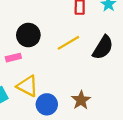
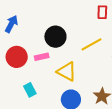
yellow triangle: (27, 86) -> (67, 72), moved

